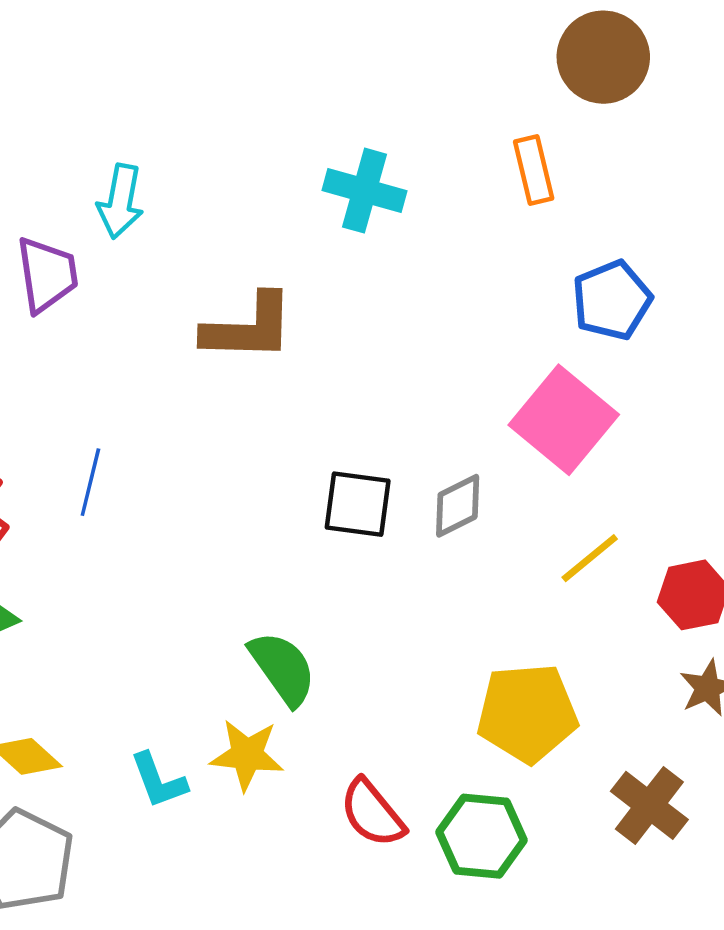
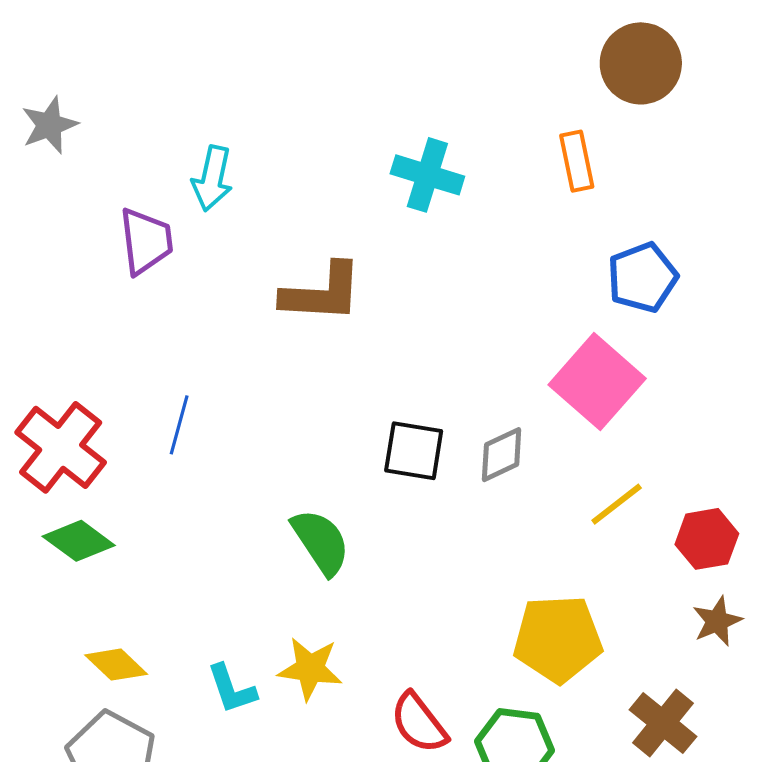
green semicircle: (283, 668) -> (321, 542), moved

